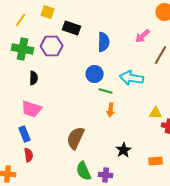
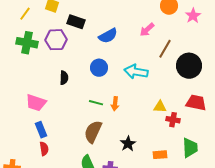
blue semicircle: (104, 42) -> (108, 36), turned 60
black semicircle: (34, 78) -> (64, 78), moved
green line: (106, 91) -> (96, 103), moved
blue rectangle: (25, 134) -> (41, 130), moved
brown semicircle: (76, 138) -> (93, 132), moved
red semicircle: (29, 155) -> (44, 149), moved

